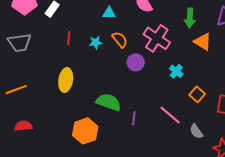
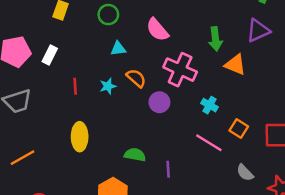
green semicircle: (109, 102) -> (135, 155), size x0.7
pink line: (170, 115) -> (209, 143), moved

